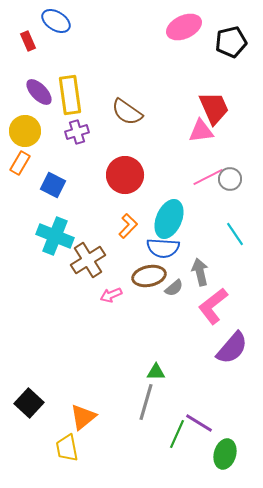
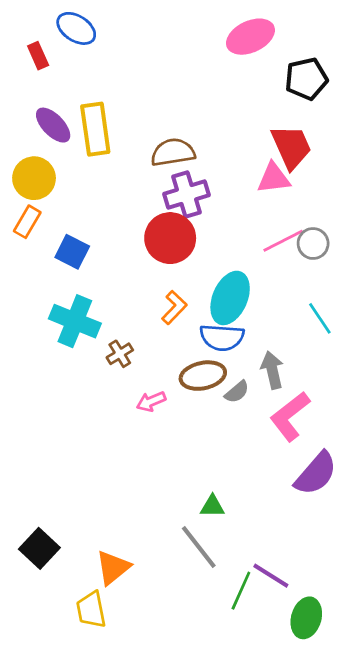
black pentagon: (231, 42) -> (306, 79), moved
brown semicircle: (127, 112) -> (173, 152), turned 136
purple cross: (77, 132) -> (186, 195), moved, size x1.4
brown cross: (88, 260) -> (120, 354), size x0.6
gray line: (146, 402) -> (199, 547), turned -54

